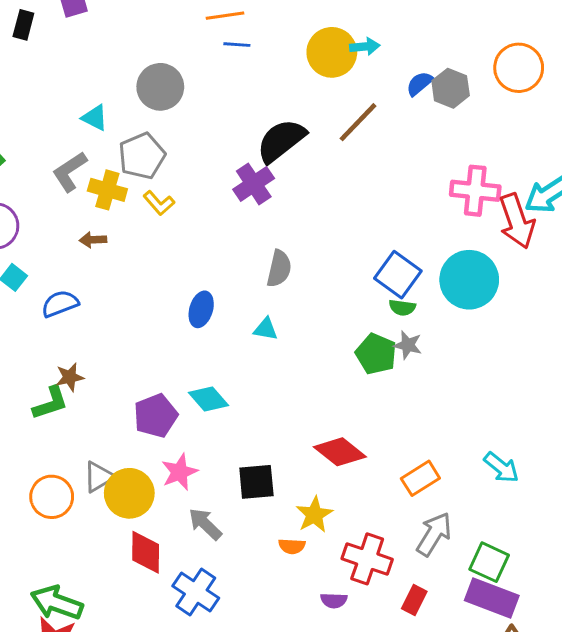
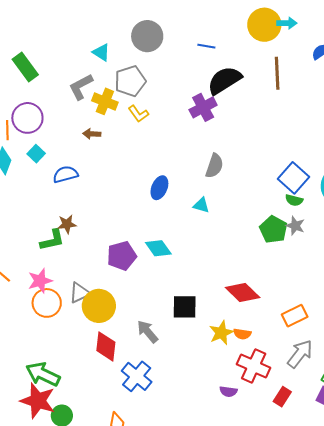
blue line: (237, 45) -> (206, 46), moved
brown line: (358, 122) -> (277, 73), turned -52
pink star: (179, 472) -> (40, 281), moved
orange semicircle: (292, 546) -> (242, 334), moved

